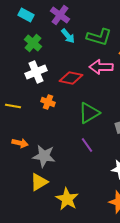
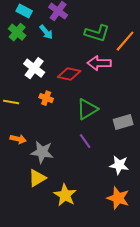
cyan arrow: (68, 36) -> (46, 32), moved
green cross: (33, 43) -> (17, 32), moved
white cross: (36, 72) -> (34, 68), turned -30

